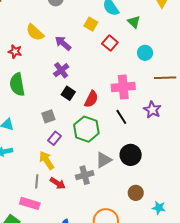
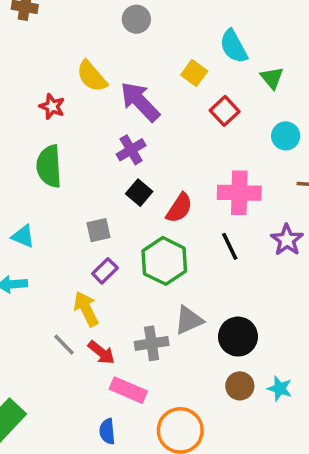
purple arrow: (63, 43) -> (140, 102), size x1.4
black circle: (131, 155) -> (238, 337), moved
gray line: (37, 181) -> (64, 345), turned -56
pink rectangle: (30, 203) -> (128, 390), moved
cyan star: (159, 208) -> (280, 389), moved

